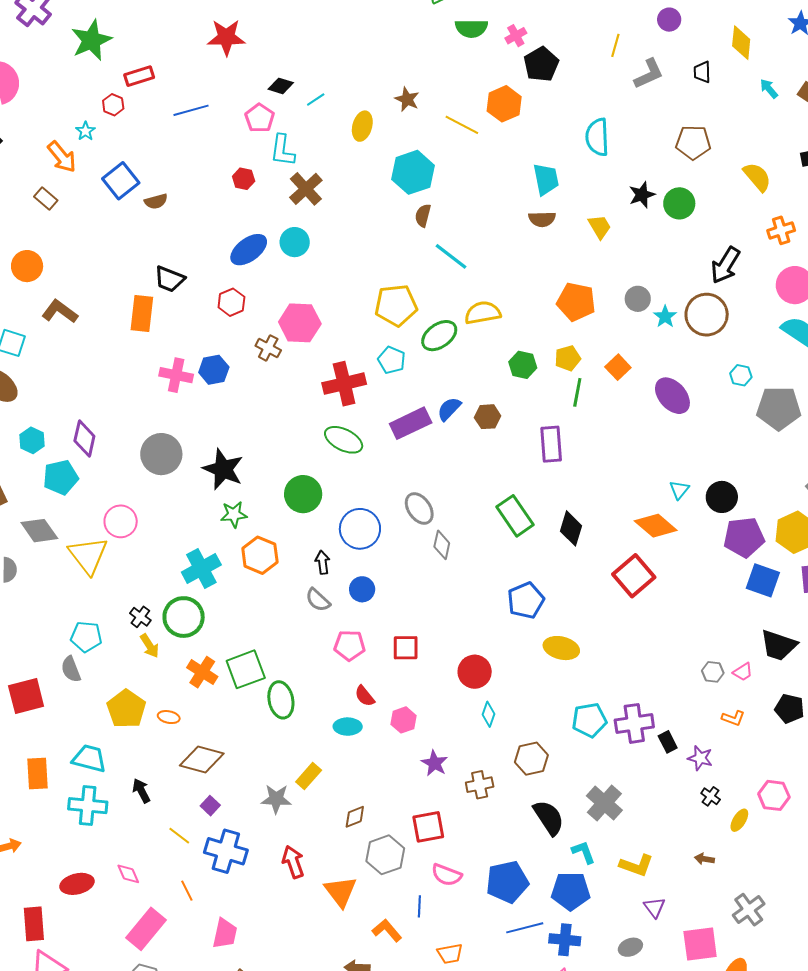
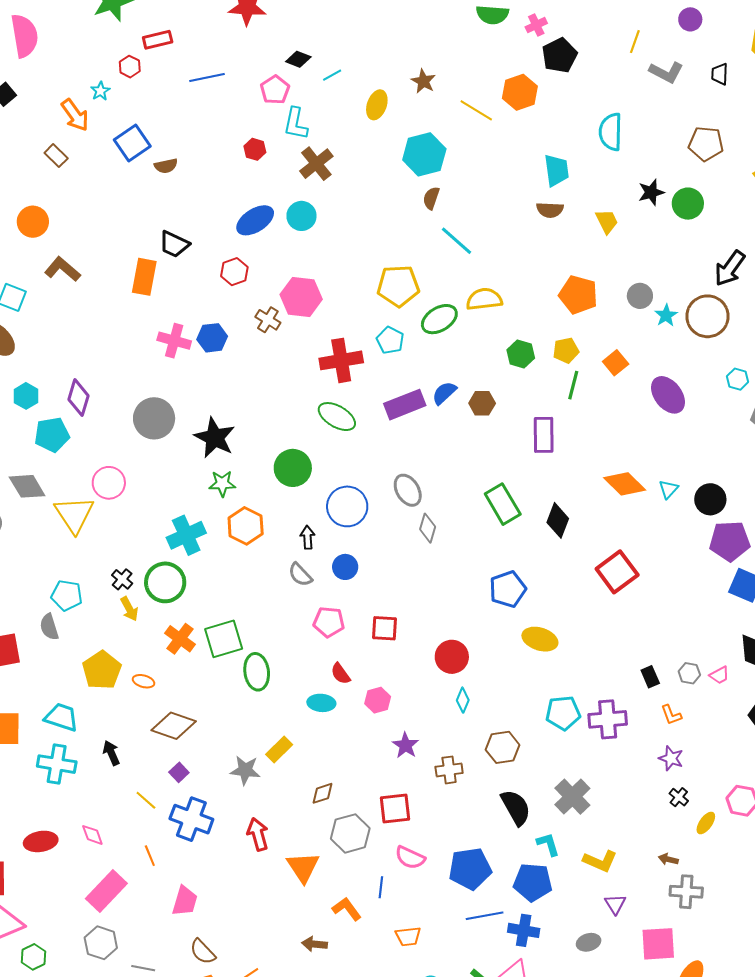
gray L-shape: (649, 74) -> (666, 72), turned 48
orange diamond: (656, 526) -> (625, 484), moved
orange L-shape: (733, 718) -> (671, 715), moved, turned 45
black rectangle: (668, 742) -> (650, 677), moved
gray cross: (749, 910) -> (686, 892), moved, turned 36

